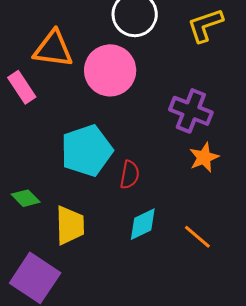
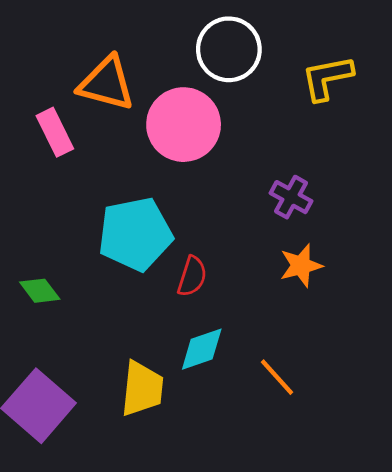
purple cross: (191, 111) -> (291, 197), size x0.7
yellow trapezoid: (70, 225) -> (142, 389), moved

